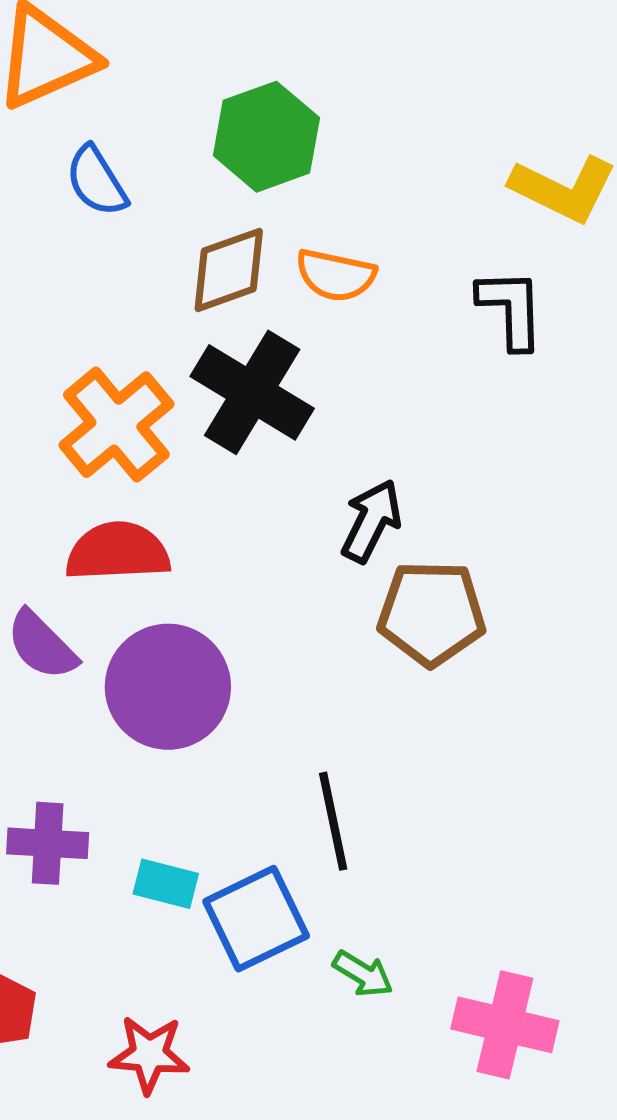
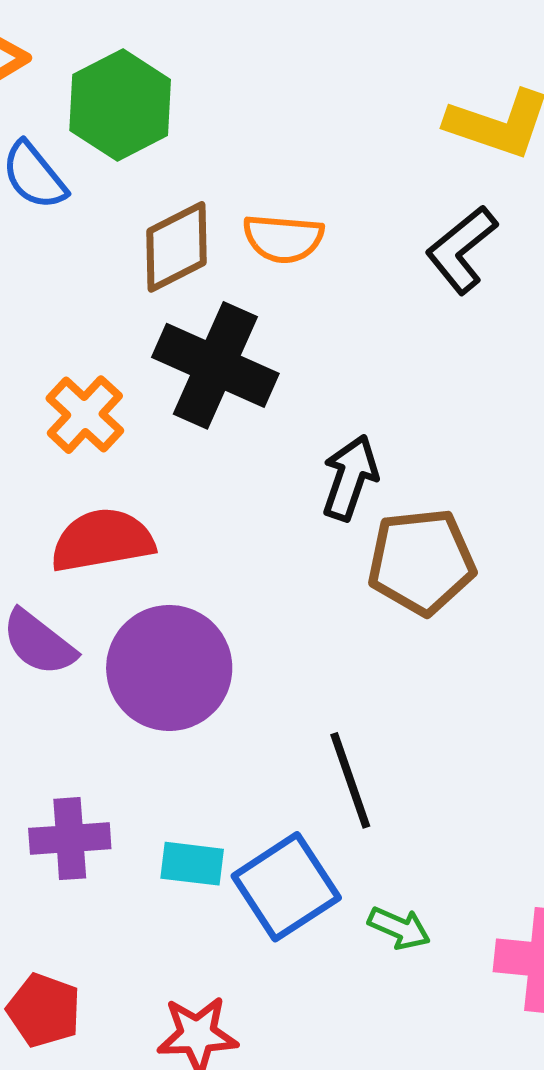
green hexagon: (266, 137) -> (120, 105), moved
black L-shape: (511, 309) -> (461, 250), turned -120
orange cross: (116, 425) -> (85, 415), size x0.7

